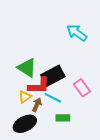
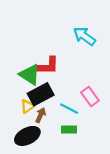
black rectangle: (53, 76) -> (41, 94), moved
red L-shape: (39, 86) -> (47, 66), moved
cyan line: (53, 98) -> (69, 109), moved

